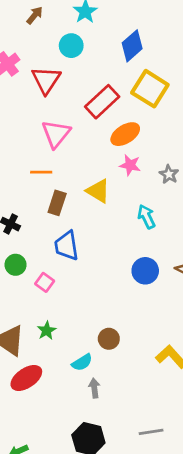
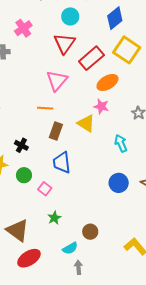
red triangle: (46, 80) -> (64, 43), moved
pink star: (130, 165) -> (101, 106), moved
green star: (47, 331) -> (54, 218), moved

